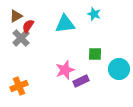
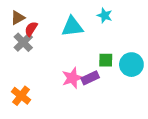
cyan circle: (119, 69) -> (131, 65), moved
purple rectangle: (81, 81) -> (90, 78), moved
orange cross: (19, 86) -> (21, 96), turned -30

